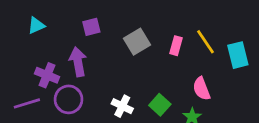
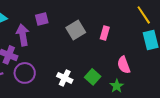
yellow line: (206, 42) -> (144, 15), moved
purple arrow: (78, 62) -> (23, 35), moved

